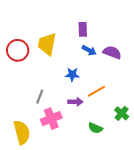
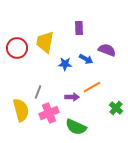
blue arrow: (89, 50) -> (86, 59), moved
blue star: (72, 74) -> (65, 64), moved
green semicircle: (95, 128) -> (76, 127), moved, size x1.5
yellow semicircle: (22, 132) -> (21, 110), moved

